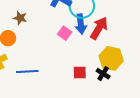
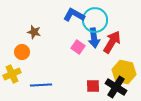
black cross: (103, 74) -> (116, 87), size x1.5

